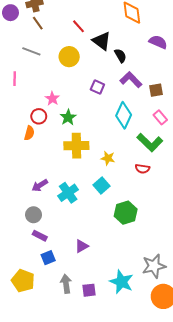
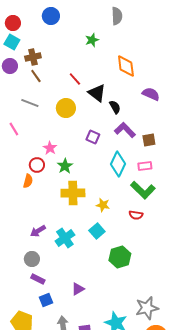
pink line: (15, 79) -> (14, 129), turned -32
pink rectangle: (160, 117) -> (145, 166), moved, turned -56

